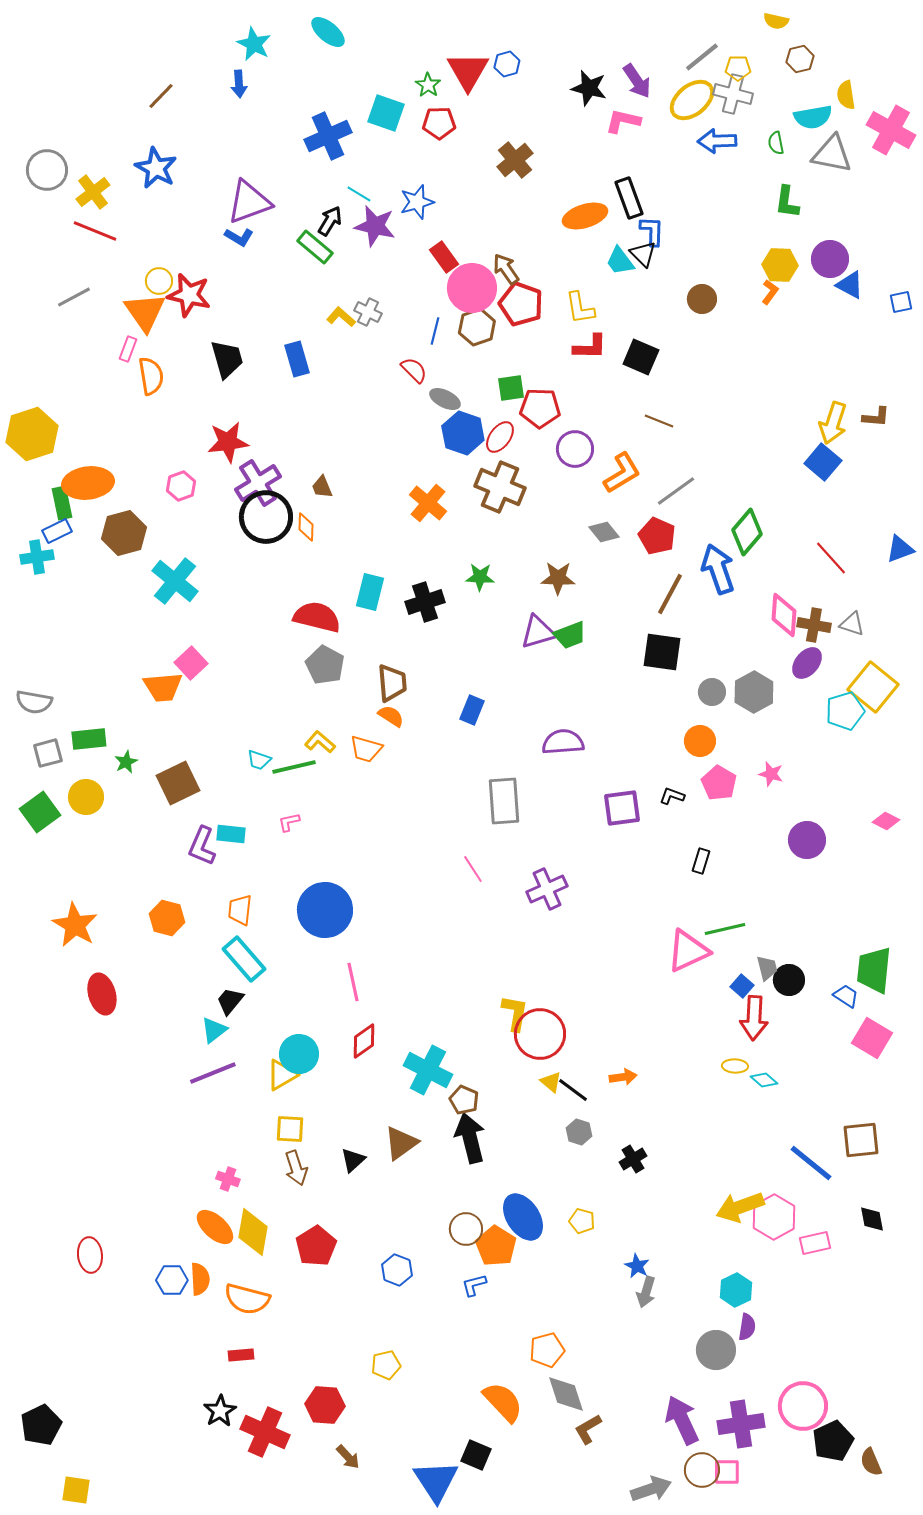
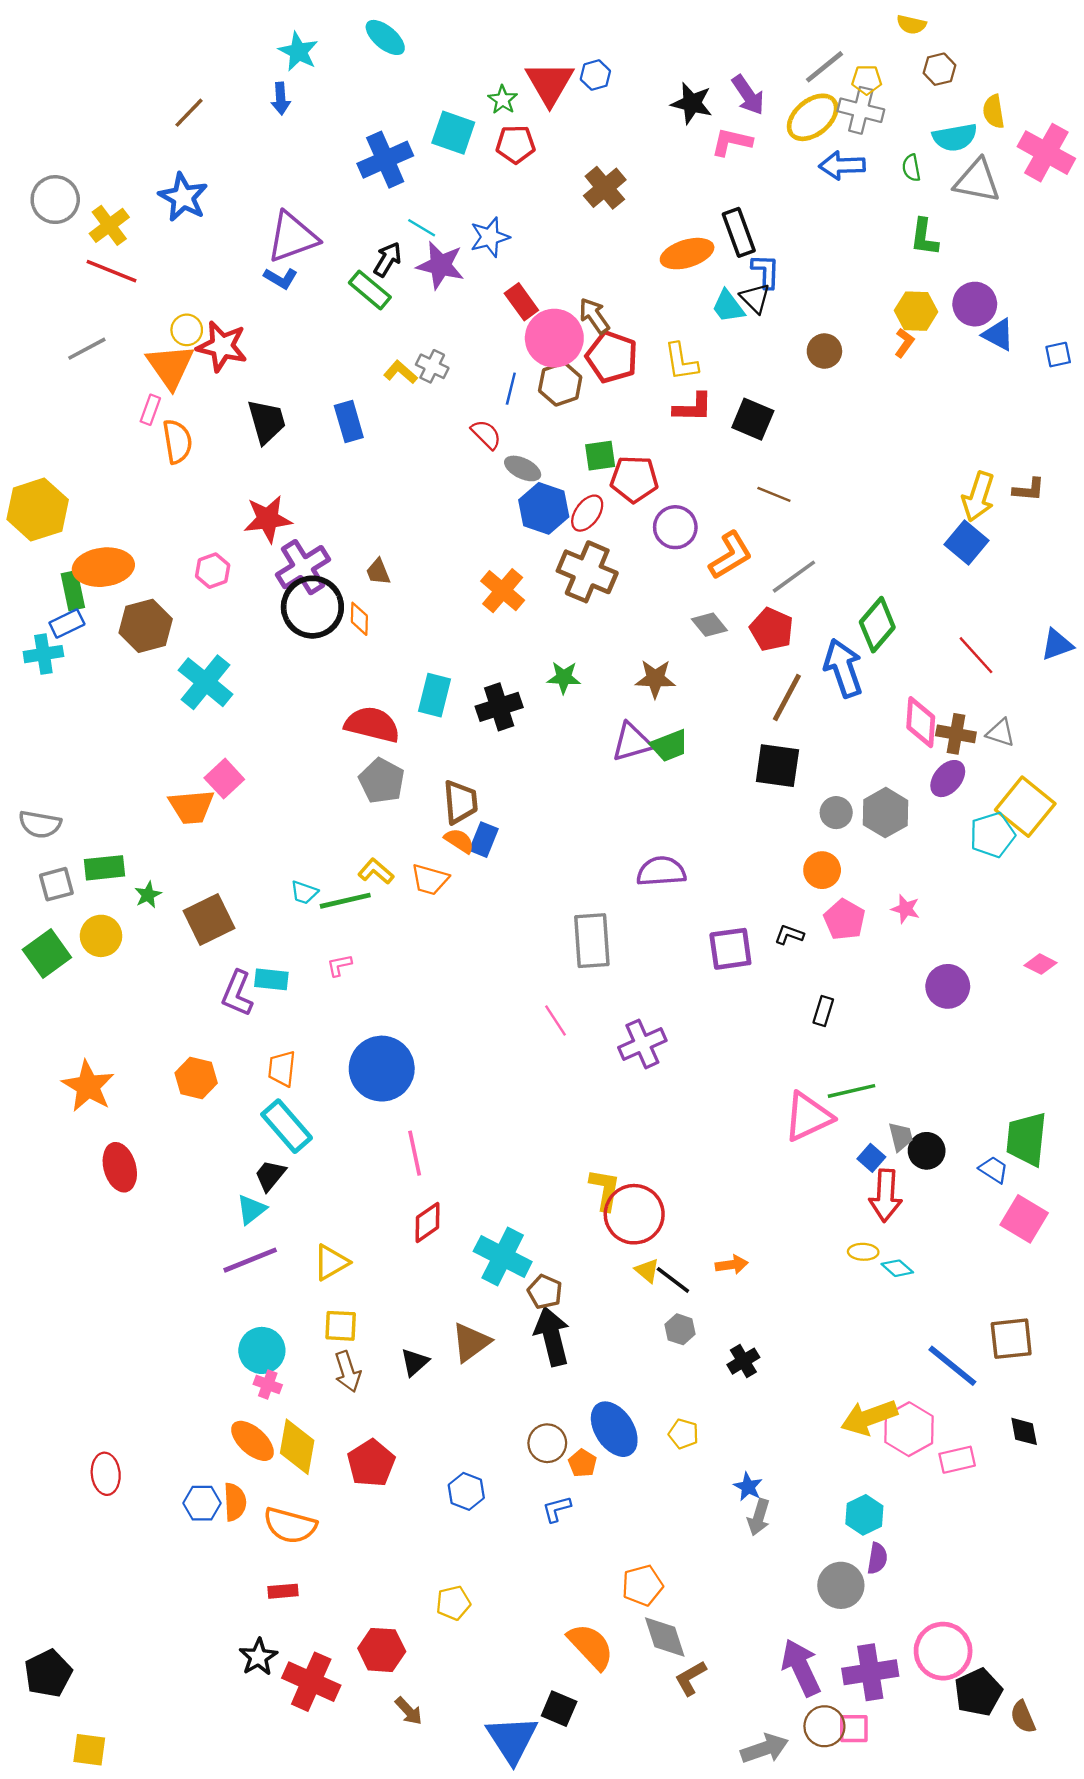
blue rectangle: (472, 710) -> (484, 840), moved
cyan circle: (299, 1054) -> (262, 1350), moved
orange pentagon: (496, 1246) -> (583, 1463), size x0.6

